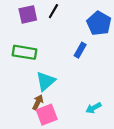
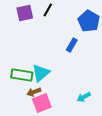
green rectangle: (24, 52) -> (22, 75), moved
brown arrow: (38, 102) -> (34, 92), turned -136

